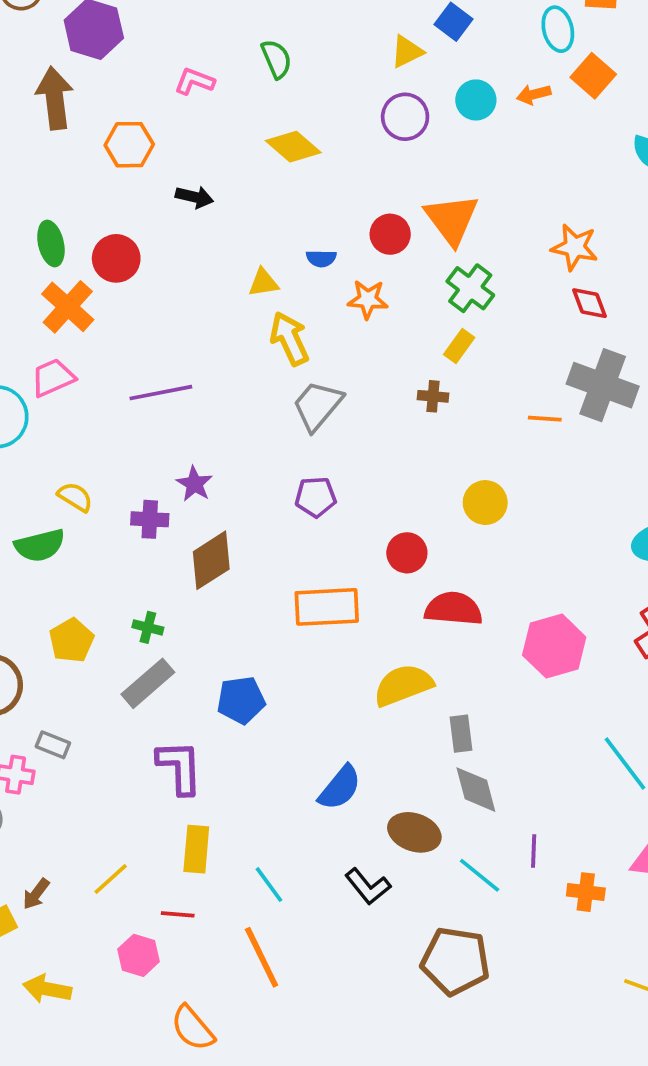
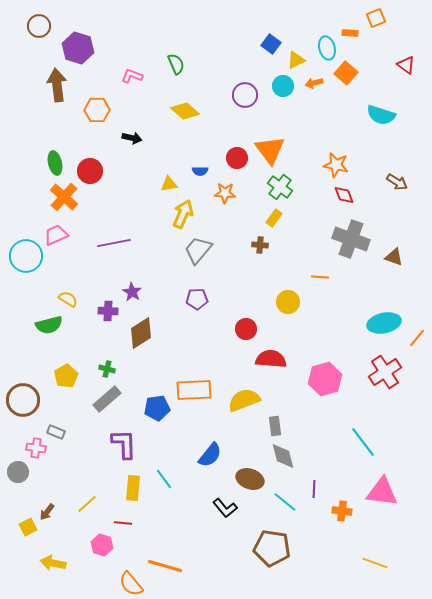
yellow triangle: (407, 52) -> (296, 60), moved
yellow arrow: (290, 339) -> (183, 214), turned 48
orange line: (545, 419) -> (320, 277), moved
orange rectangle: (327, 607) -> (194, 390), moved
cyan line: (269, 885) -> (164, 479), moved
orange line: (262, 957) -> (165, 566), moved, turned -48

